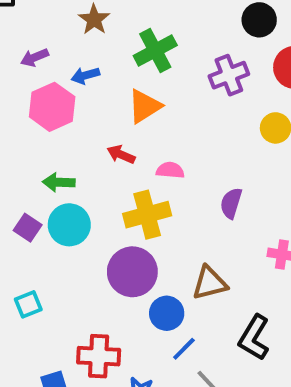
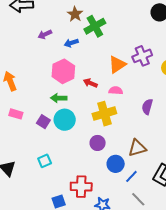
green cross: (155, 50) -> (95, 26), moved
purple cross: (229, 75) -> (142, 56), moved
orange triangle: (145, 106) -> (117, 65), moved
pink hexagon: (52, 107) -> (63, 71), moved
purple circle: (132, 272) -> (98, 143), size x0.6
blue line: (184, 349) -> (131, 176), moved

